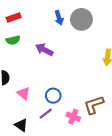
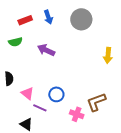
red rectangle: (14, 17) -> (25, 20), moved
blue arrow: (59, 18) -> (48, 17), moved
purple line: (46, 114) -> (40, 108), moved, turned 64

